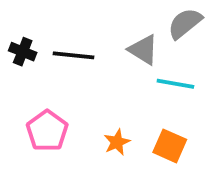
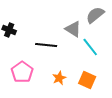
black line: (74, 55) -> (46, 45), moved
cyan line: (175, 84) -> (90, 47), turned 42

